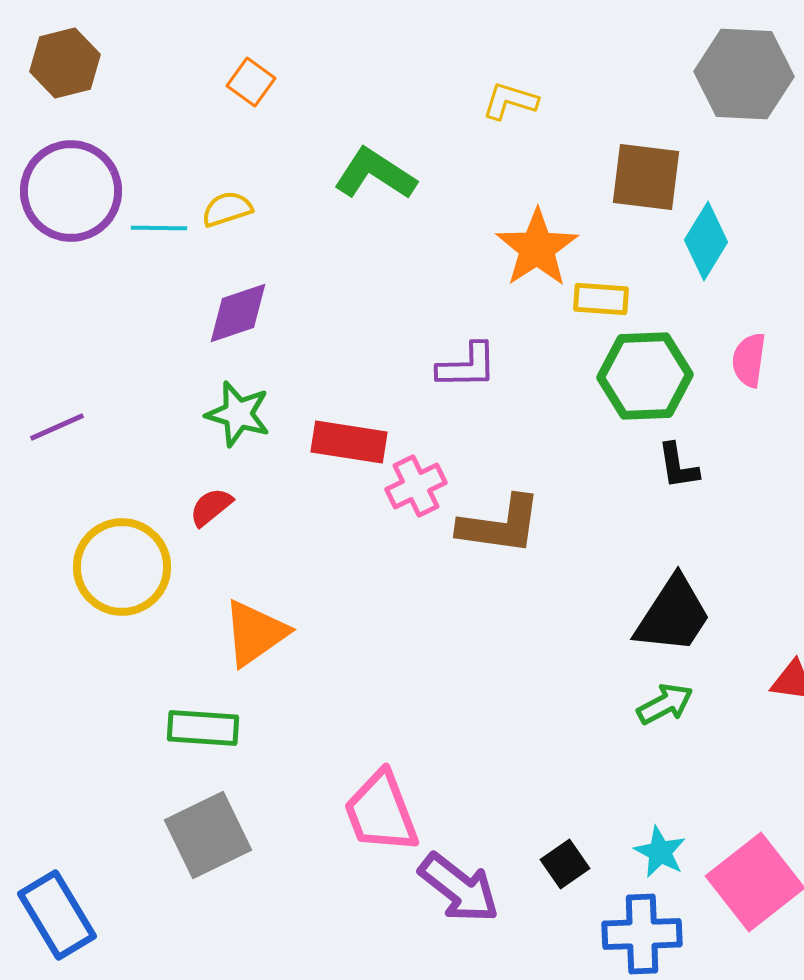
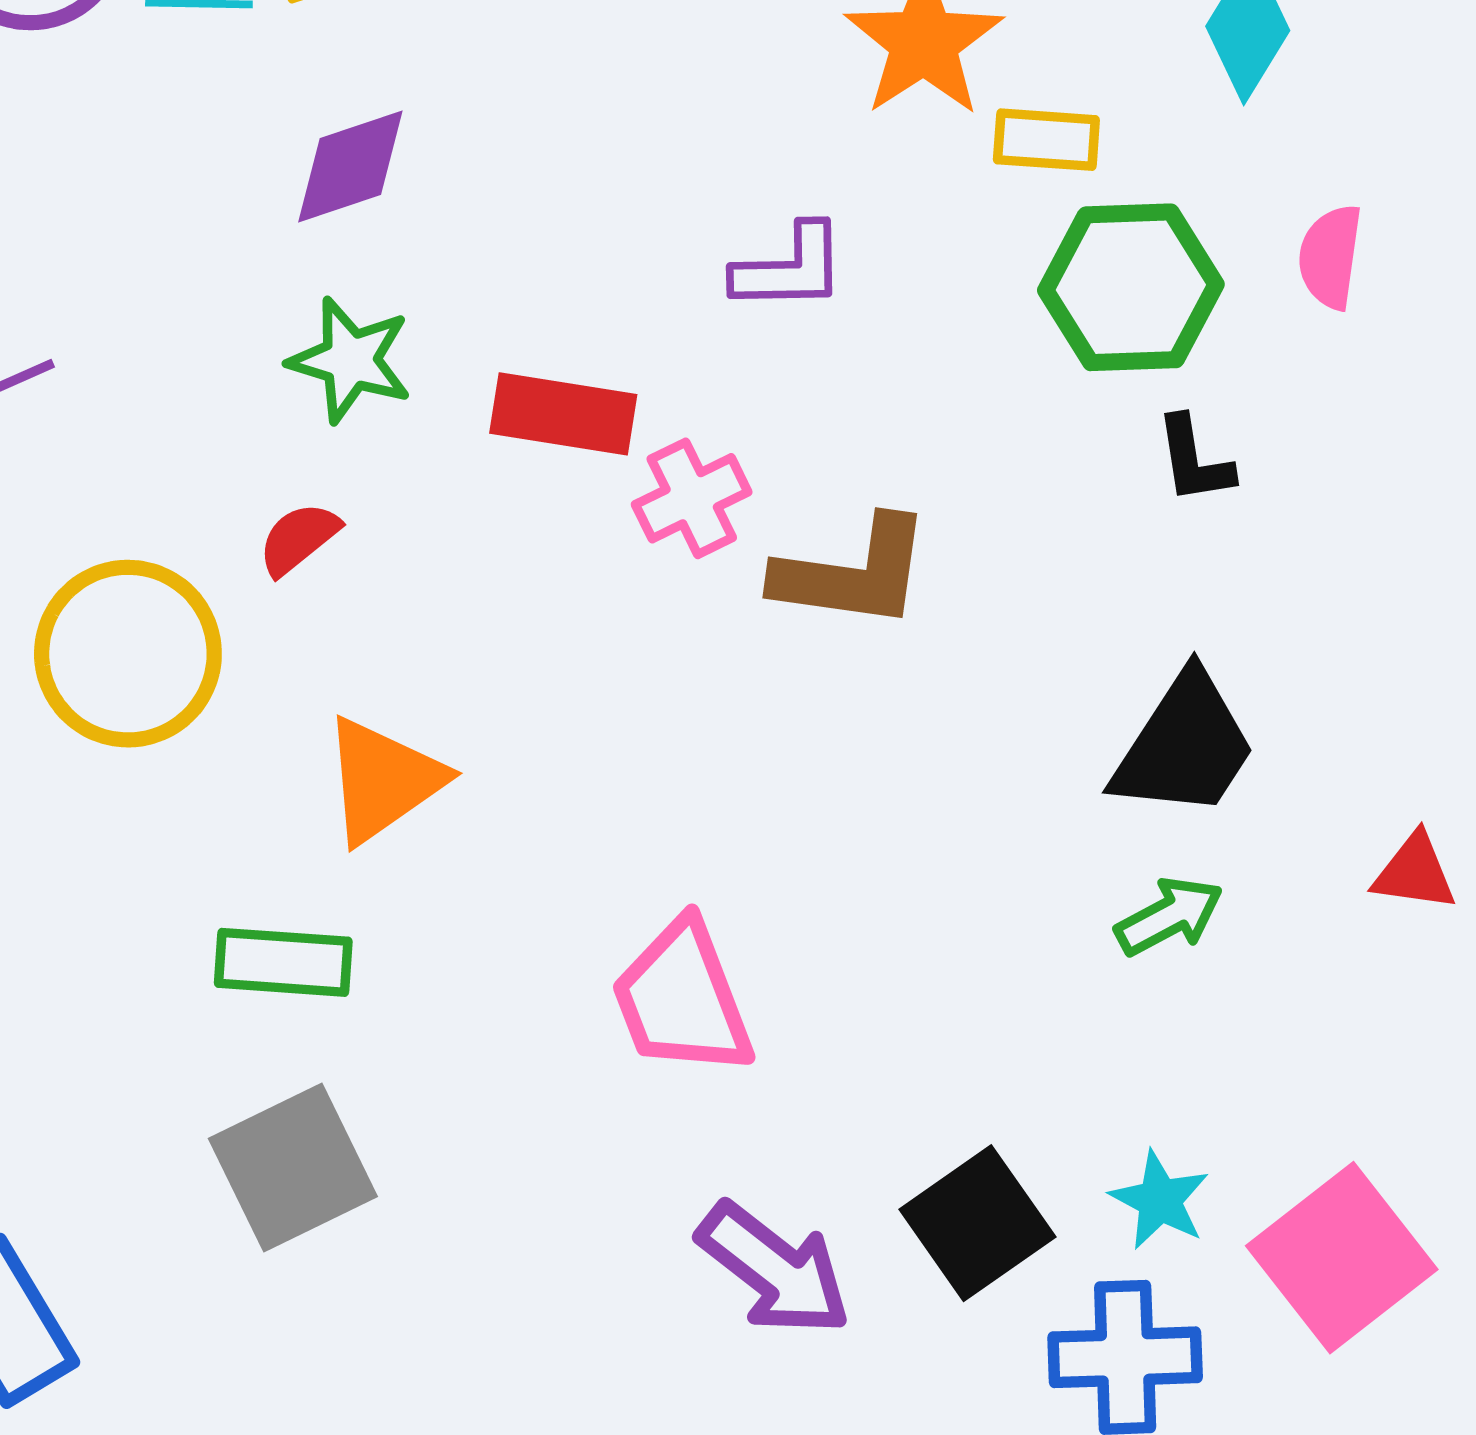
pink trapezoid: (381, 812) -> (682, 999), moved
black square: (565, 864) -> (977, 1223), size x1.6

